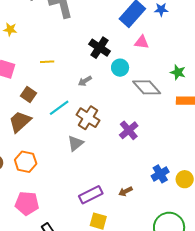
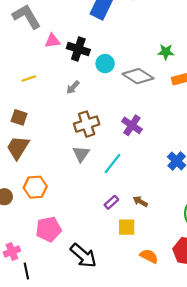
pink triangle: (142, 42) -> (52, 41), moved
cyan line: (59, 108) -> (112, 163), moved
brown cross: (88, 118) -> (87, 124), turned -35
brown arrow: (125, 191) -> (140, 201), moved, turned 72
purple rectangle: (91, 195) -> (111, 202), size x0.6

